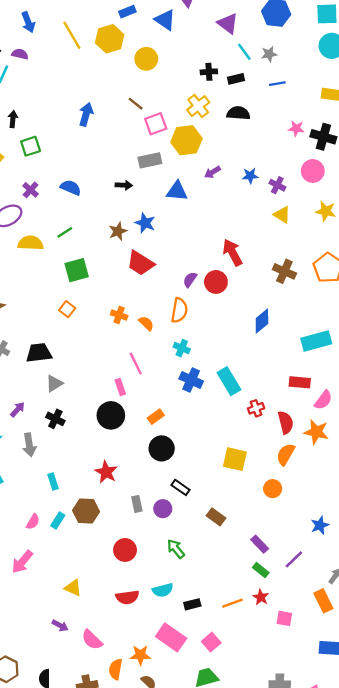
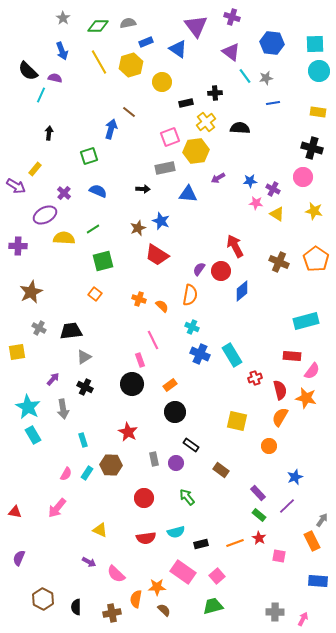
black rectangle: (236, 79) -> (186, 103), moved
brown line: (136, 104) -> (129, 112), moved
pink star: (296, 128) -> (256, 203), moved
green square: (31, 146) -> (89, 156), moved
blue diamond: (262, 321) -> (242, 291), moved
blue star: (320, 525) -> (295, 477), moved

